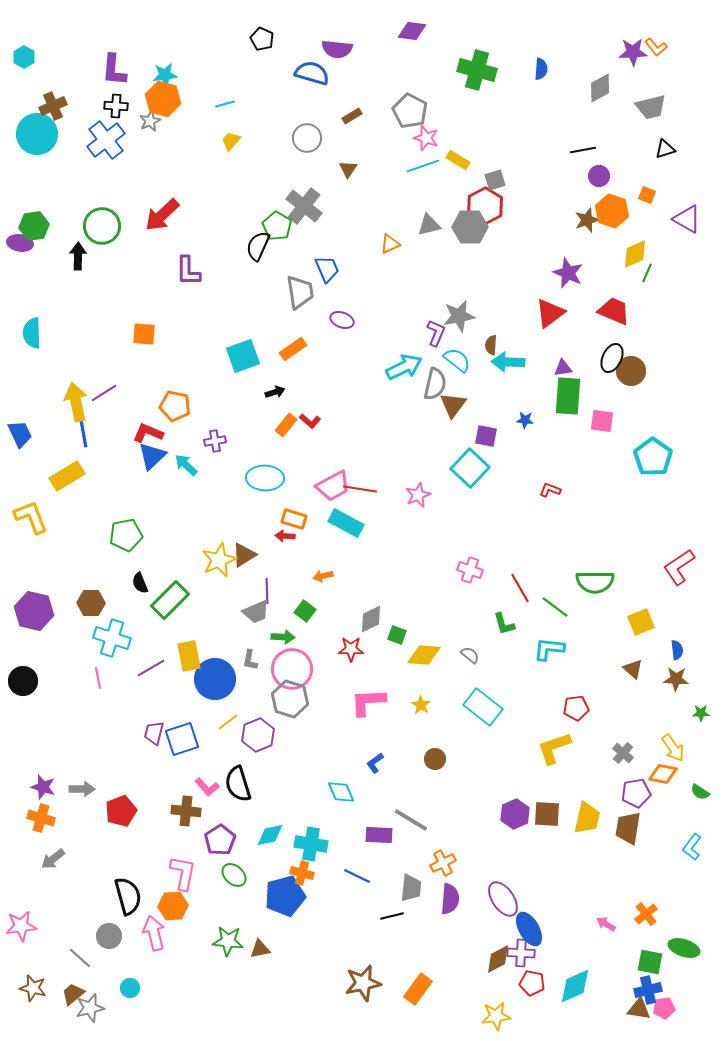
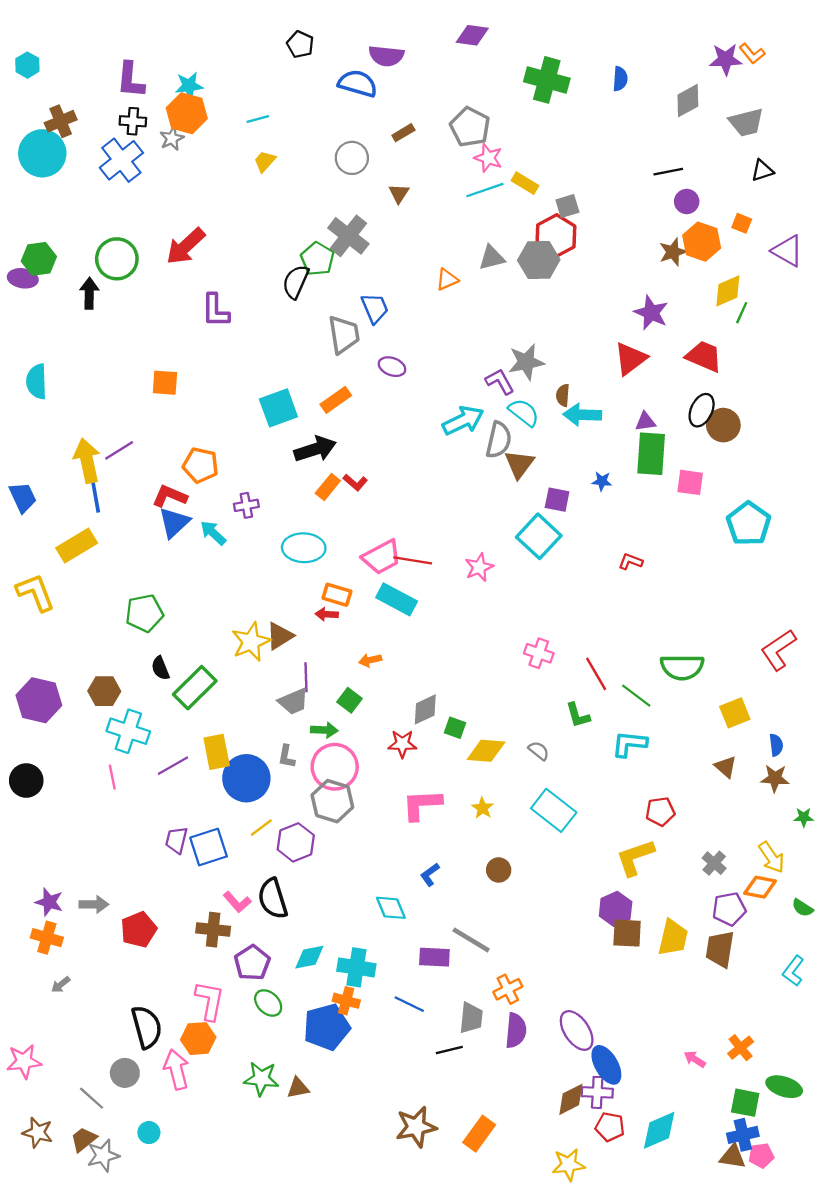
purple L-shape: (436, 333) -> (500, 382), turned -52
black arrow: (275, 392) -> (315, 449), size x1.8
purple hexagon: (515, 814) -> (616, 909), moved
gray arrow: (53, 859) -> (61, 985), size x0.7

